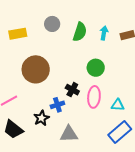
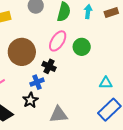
black cross: (72, 90) -> (49, 66), moved
pink ellipse: (94, 97) -> (58, 41), moved, turned 30
blue cross: (57, 105) -> (37, 82), moved

